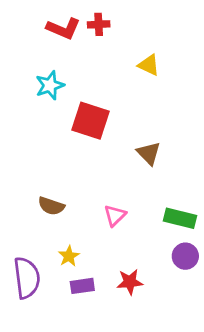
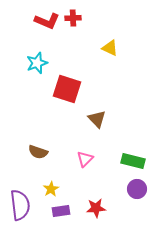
brown triangle: (149, 153) -> (97, 119), moved

